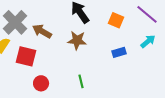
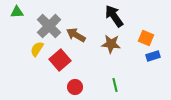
orange square: (116, 20) -> (146, 38), moved
red square: (26, 56) -> (60, 60), turned 35

